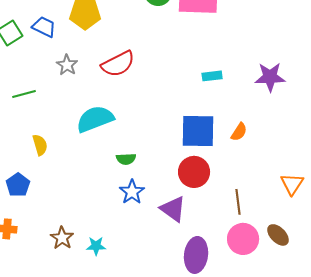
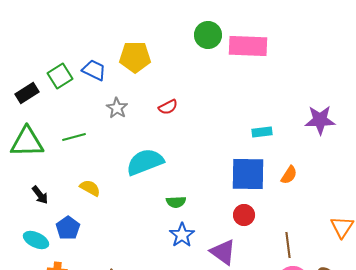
red semicircle: (118, 64) -> (168, 107), size x0.6
cyan rectangle: (212, 76) -> (262, 132), moved
yellow semicircle: (40, 145) -> (90, 188), turned -45
red circle: (194, 172) -> (244, 215), size x0.7

